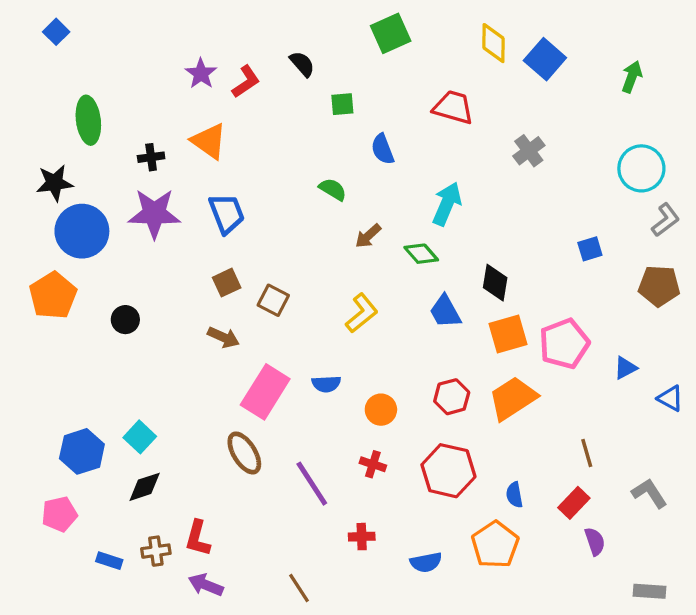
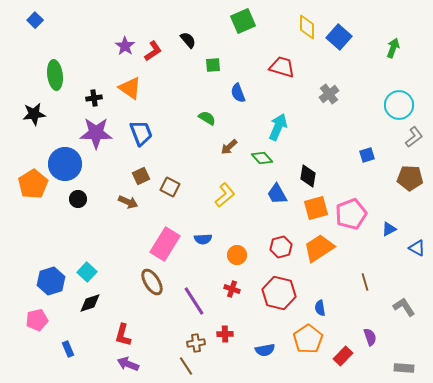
blue circle: (82, 231) -> (65, 164), moved
brown arrow: (223, 337) -> (128, 202), moved
red rectangle: (574, 503) -> (343, 356), moved
brown cross: (156, 551) -> (196, 343), moved
blue rectangle: (109, 561) -> (68, 349), turned 49

